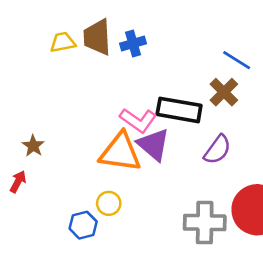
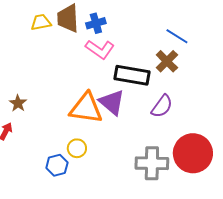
pink L-shape: (138, 120) -> (100, 49), moved

